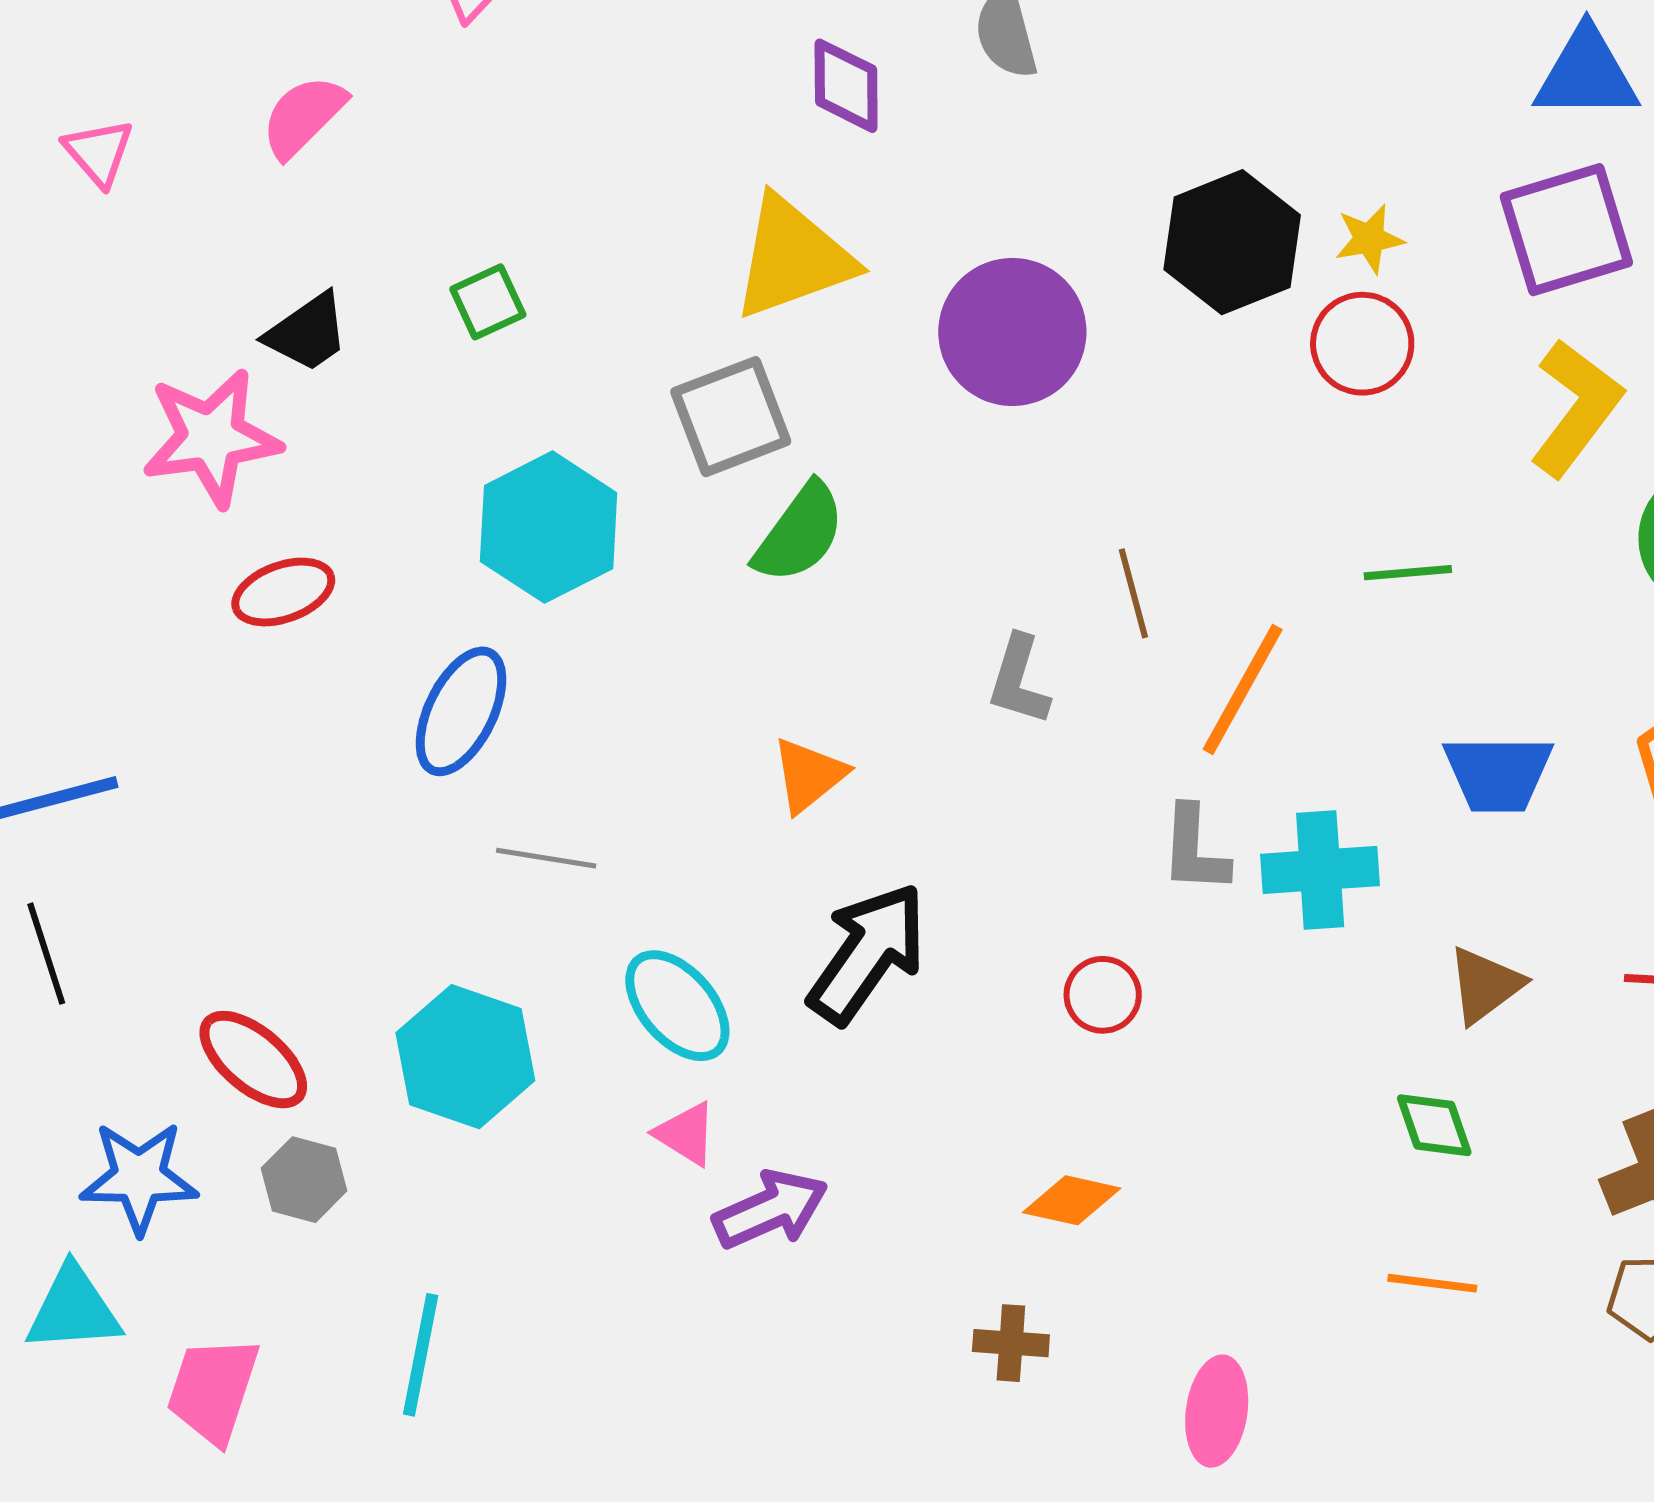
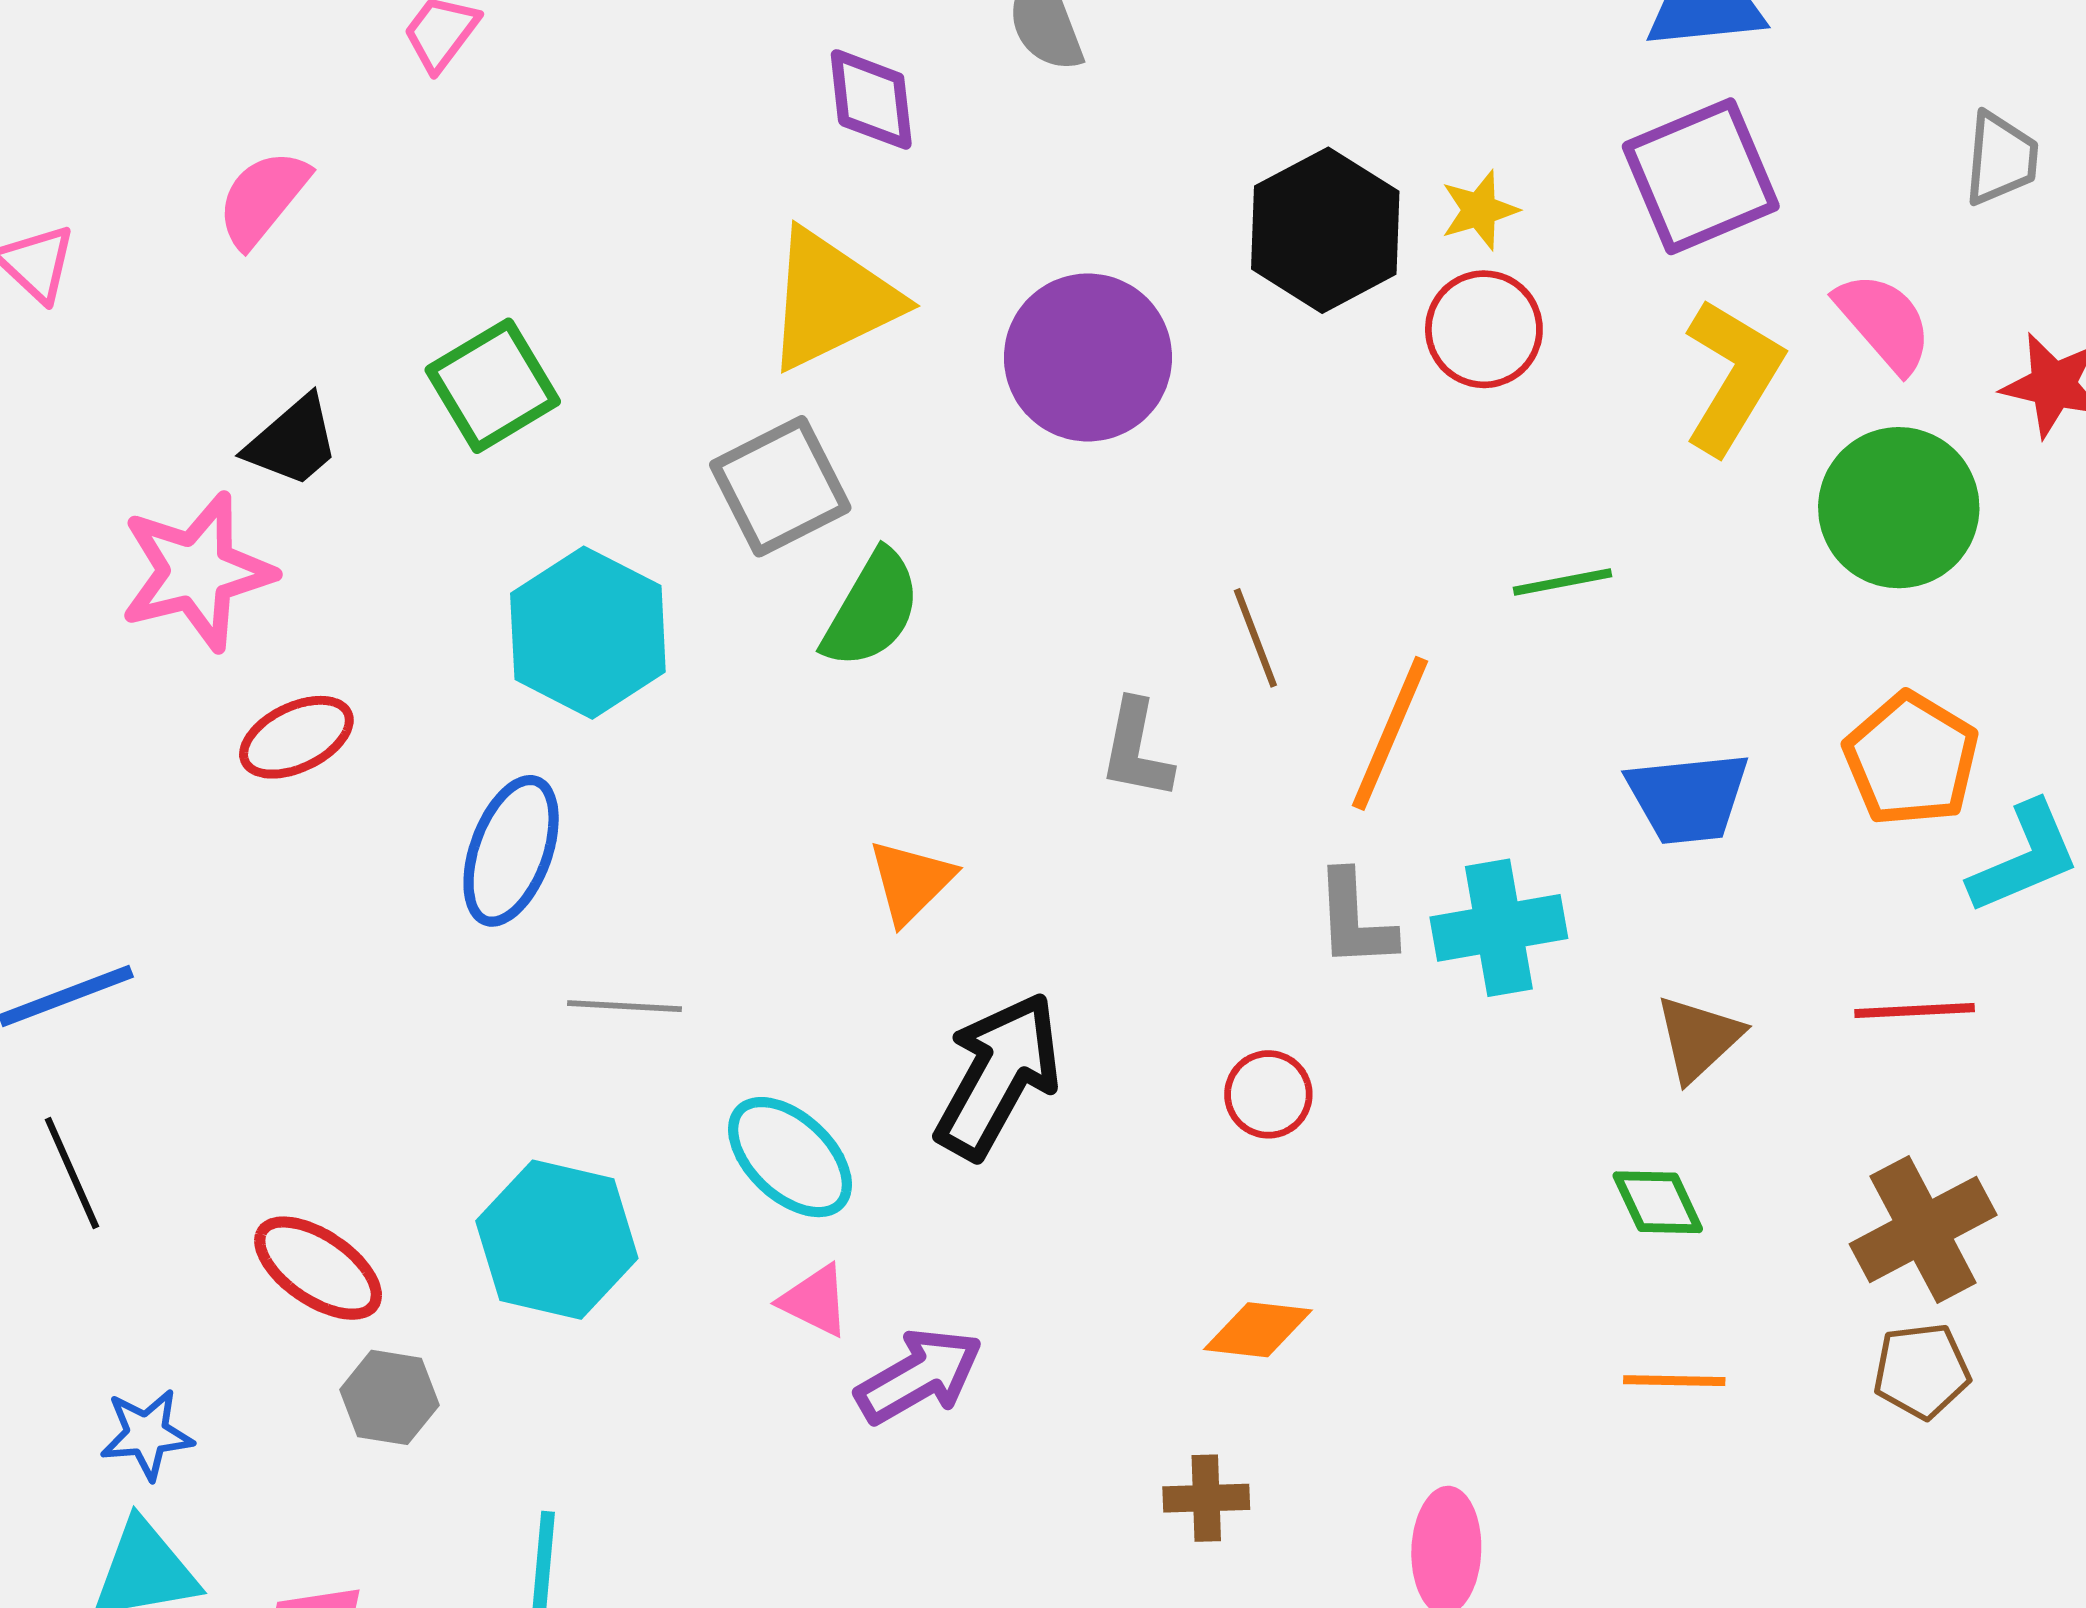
green square: (488, 302) -> (493, 386), size x1.5
blue star: (139, 1177) -> (147, 1434), moved, size x0.7

